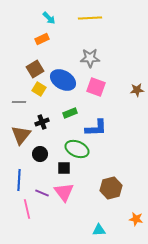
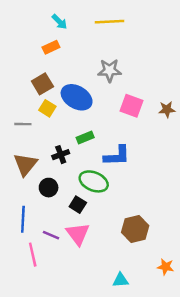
pink square: (96, 87) -> (131, 106), moved
black cross: (42, 122) -> (61, 155), moved
black square: (64, 168) -> (78, 205), turned 32

